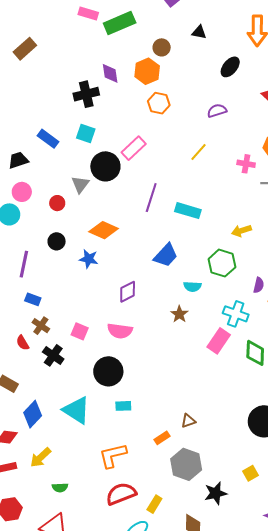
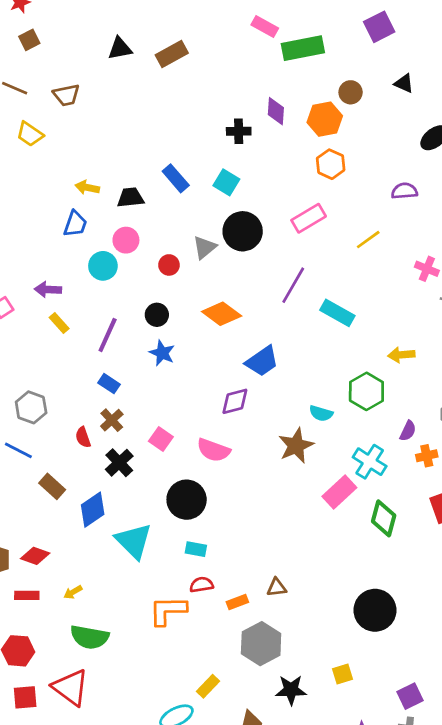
black cross: (86, 94) -> (239, 131), size x0.7
pink rectangle: (134, 148) -> (309, 218), moved
blue trapezoid: (166, 255) -> (262, 361), moved
blue star: (89, 259) -> (162, 353), moved
brown star: (179, 314) -> (296, 446), size x1.5
blue diamond: (33, 414) -> (93, 510), moved
yellow arrow: (41, 458) -> (73, 592), size x0.6
green semicircle: (60, 488) -> (90, 637), size x1.8
red semicircle: (121, 494) -> (202, 585), moved, size x0.6

